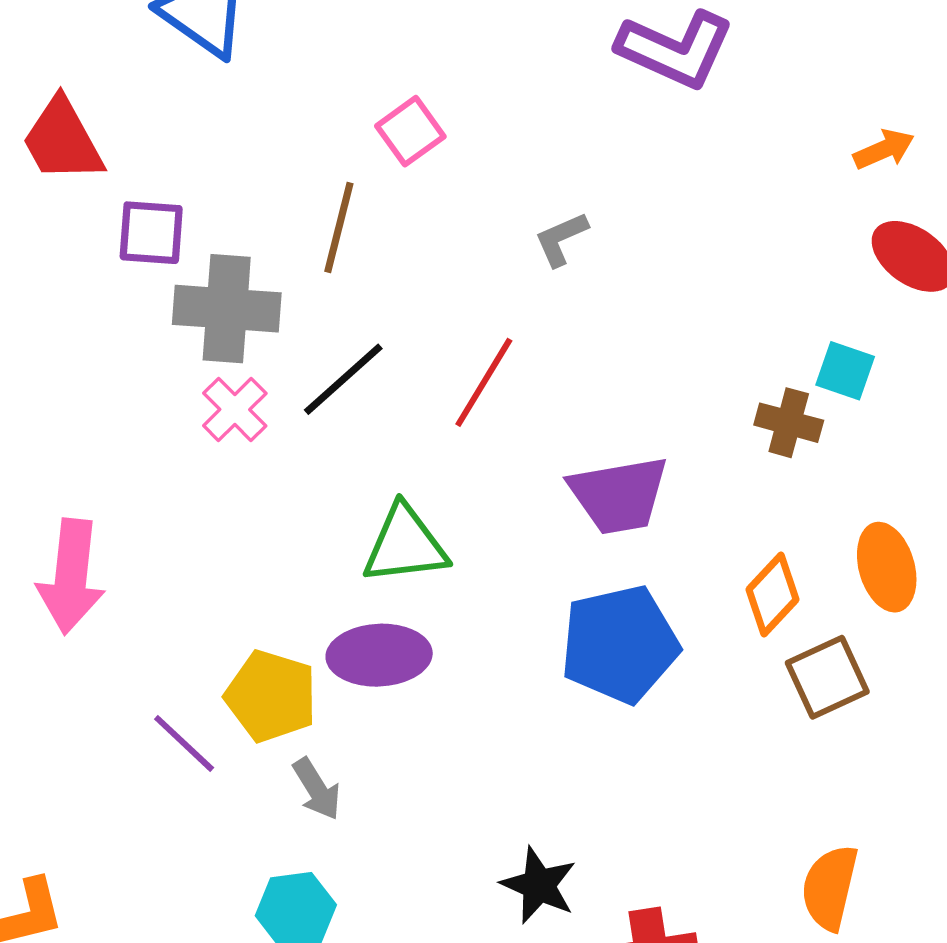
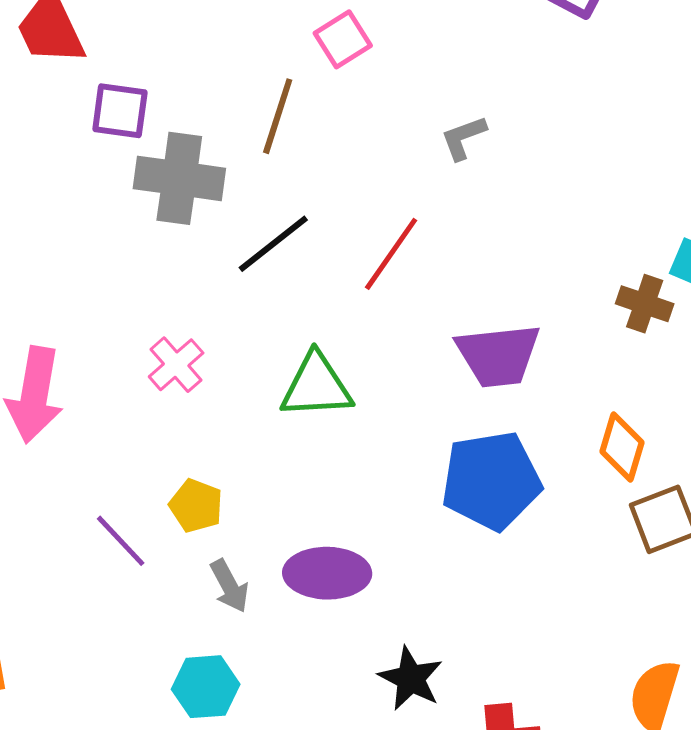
pink cross: (235, 409) -> (176, 365), moved
orange diamond: (772, 595) -> (622, 447), turned -30
purple ellipse: (379, 655) -> (327, 573), moved
yellow pentagon: (271, 696) -> (196, 506), size x0.7

